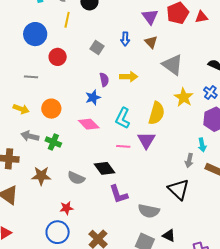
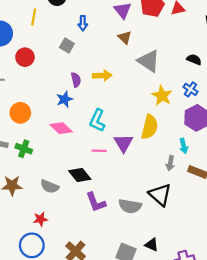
blue arrow: (125, 39) -> (83, 23), moved
yellow semicircle: (157, 113) -> (150, 127), moved
gray semicircle: (149, 211) -> (130, 206), moved

